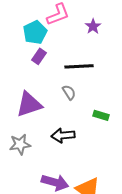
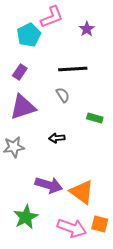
purple rectangle: (39, 56) -> (20, 72), moved
black arrow: (63, 135) -> (57, 138), size x0.7

